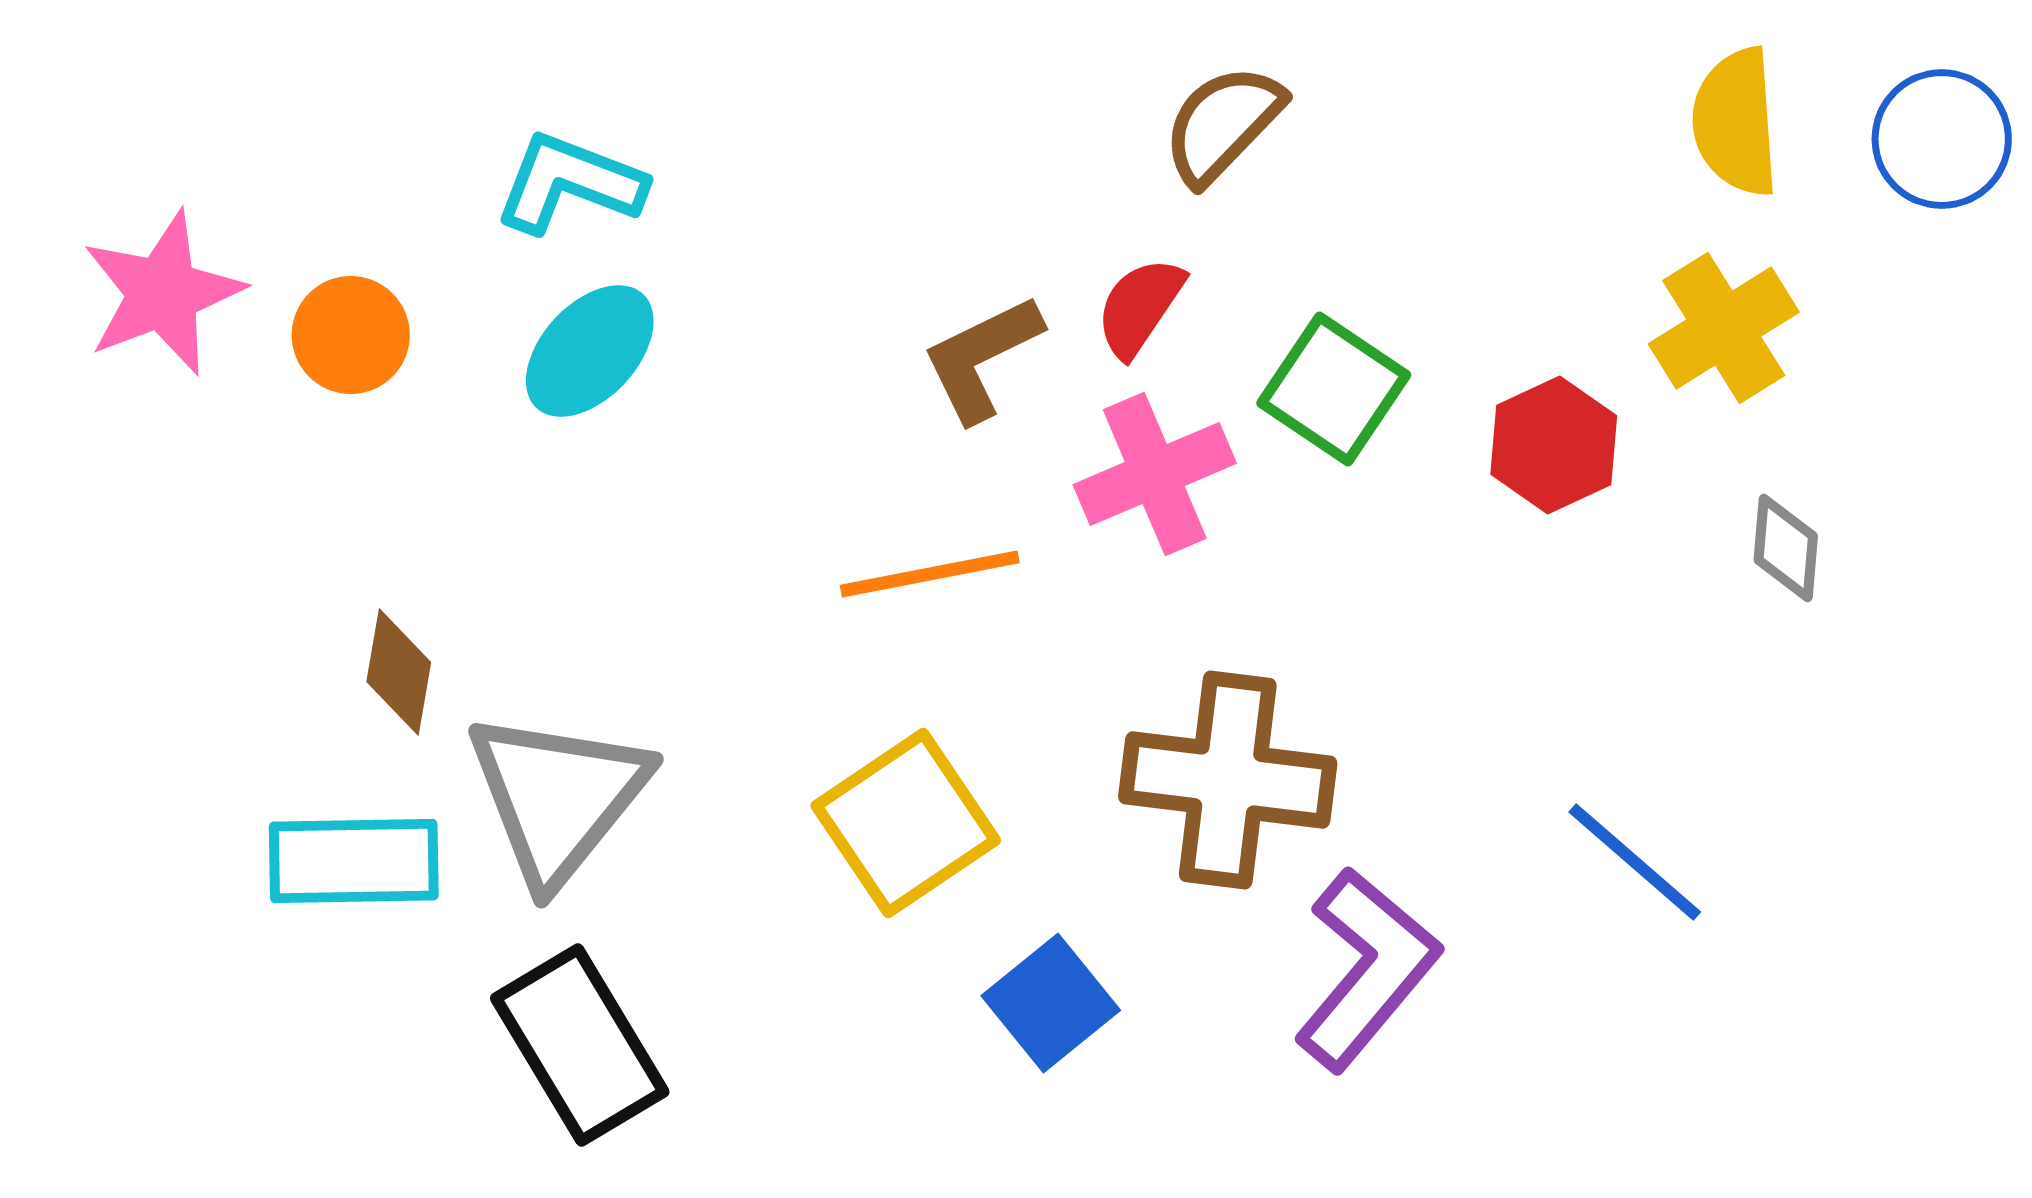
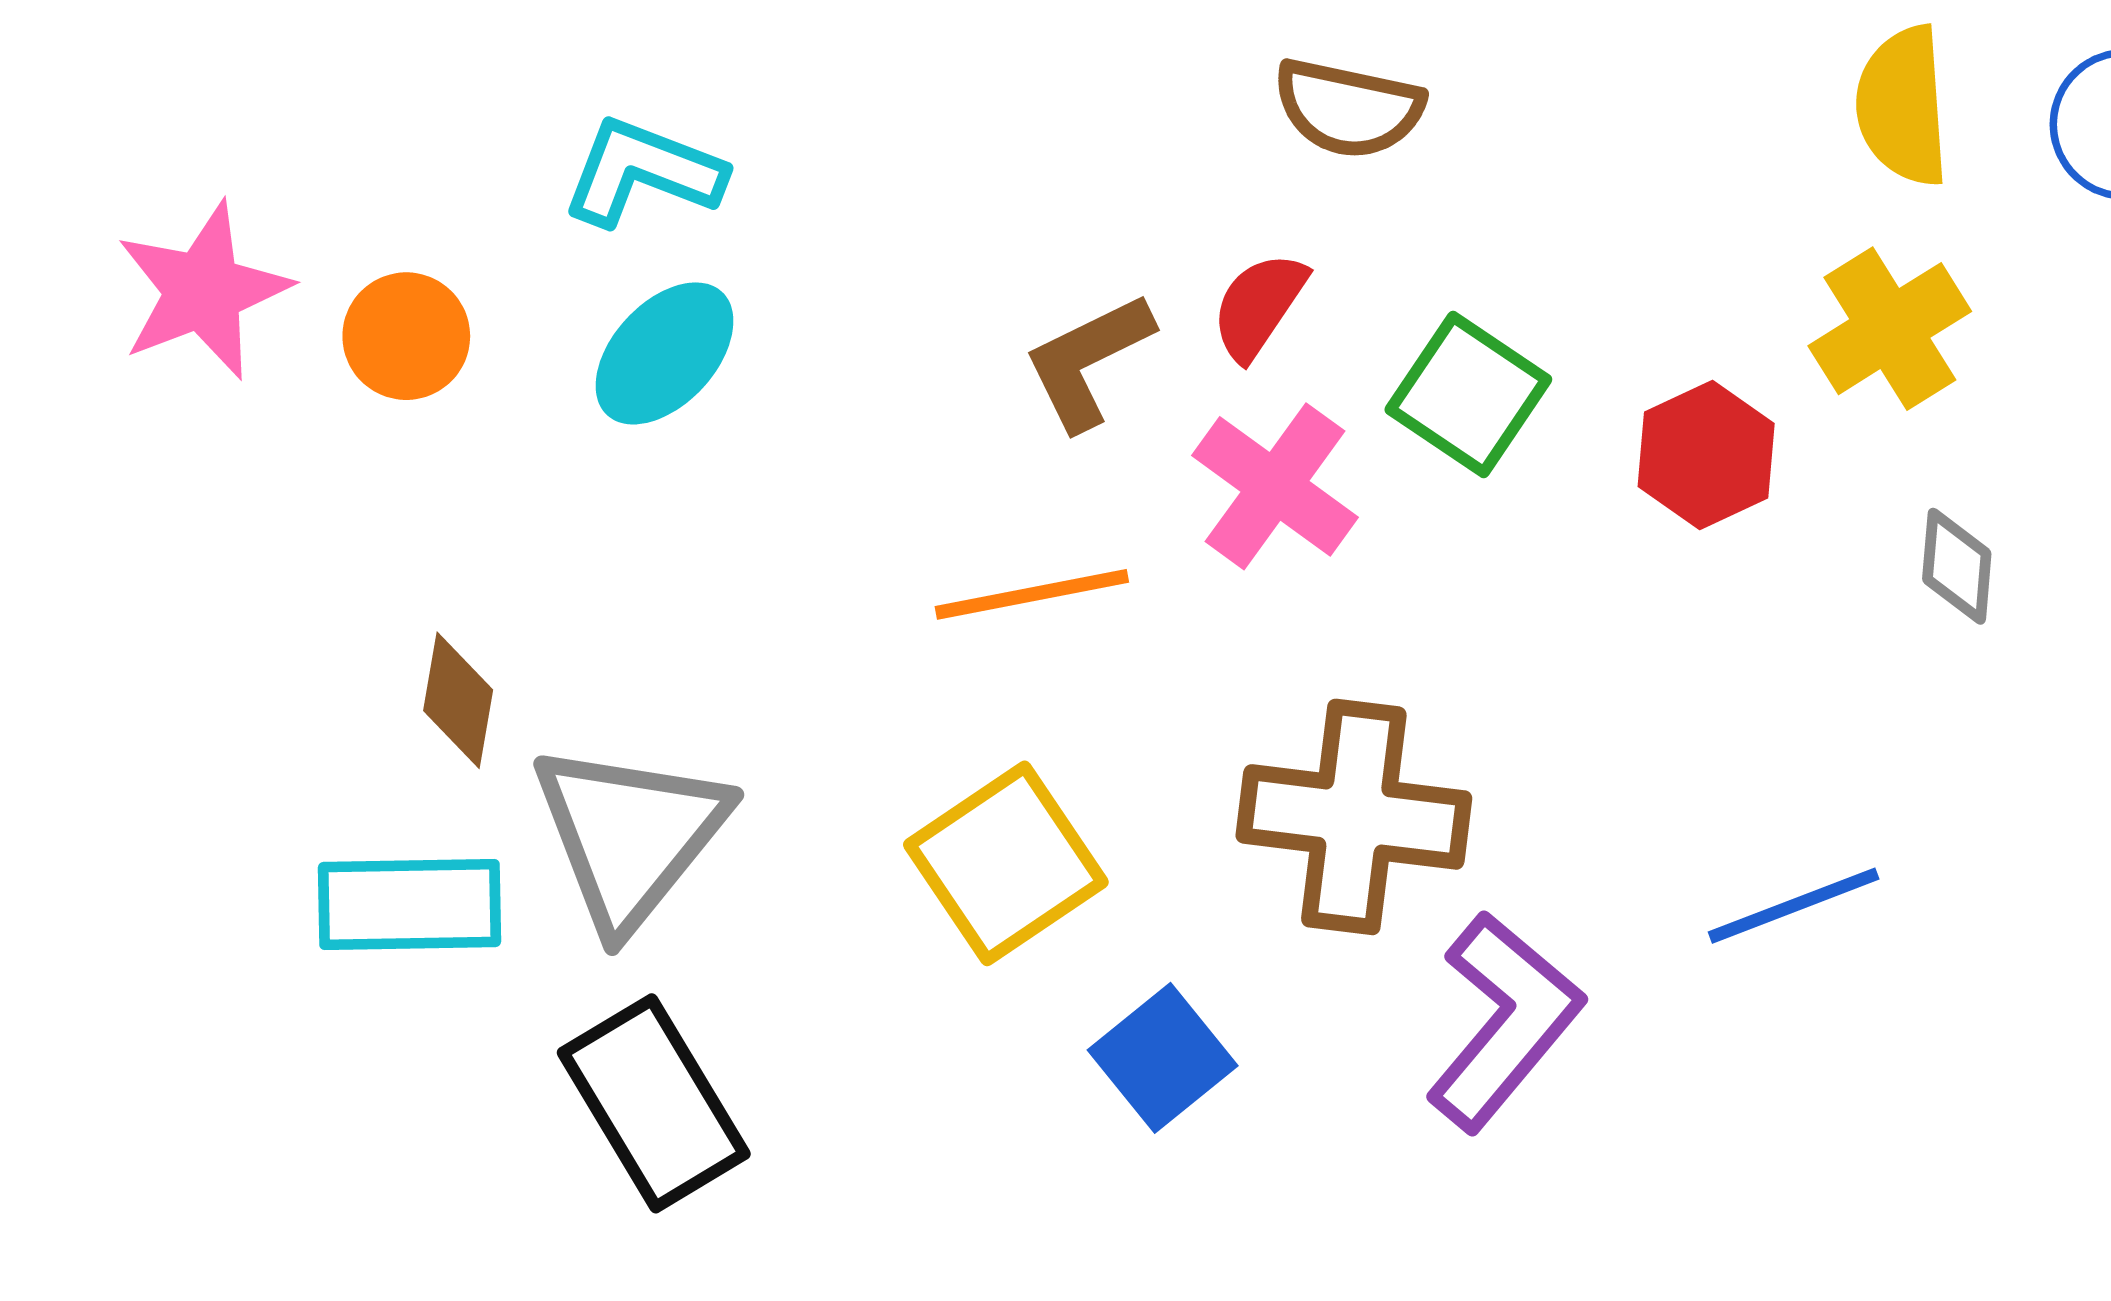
brown semicircle: (1223, 124) -> (1348, 108), turned -122
pink cross: (1155, 474) -> (1275, 486), turned -31
blue line: (1635, 862) -> (1794, 906), turned -62

